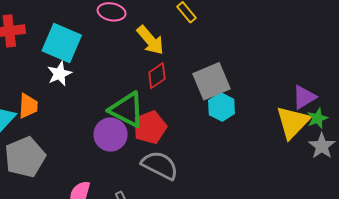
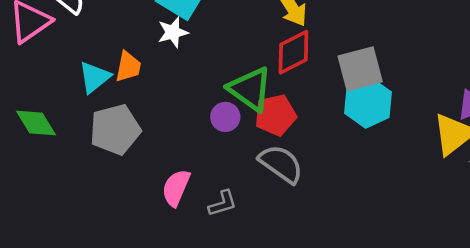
red diamond: (157, 76) -> (293, 52), size x1.4
cyan hexagon: (222, 107) -> (368, 103), size x1.4
purple circle: (111, 135) -> (225, 117), size x0.7

